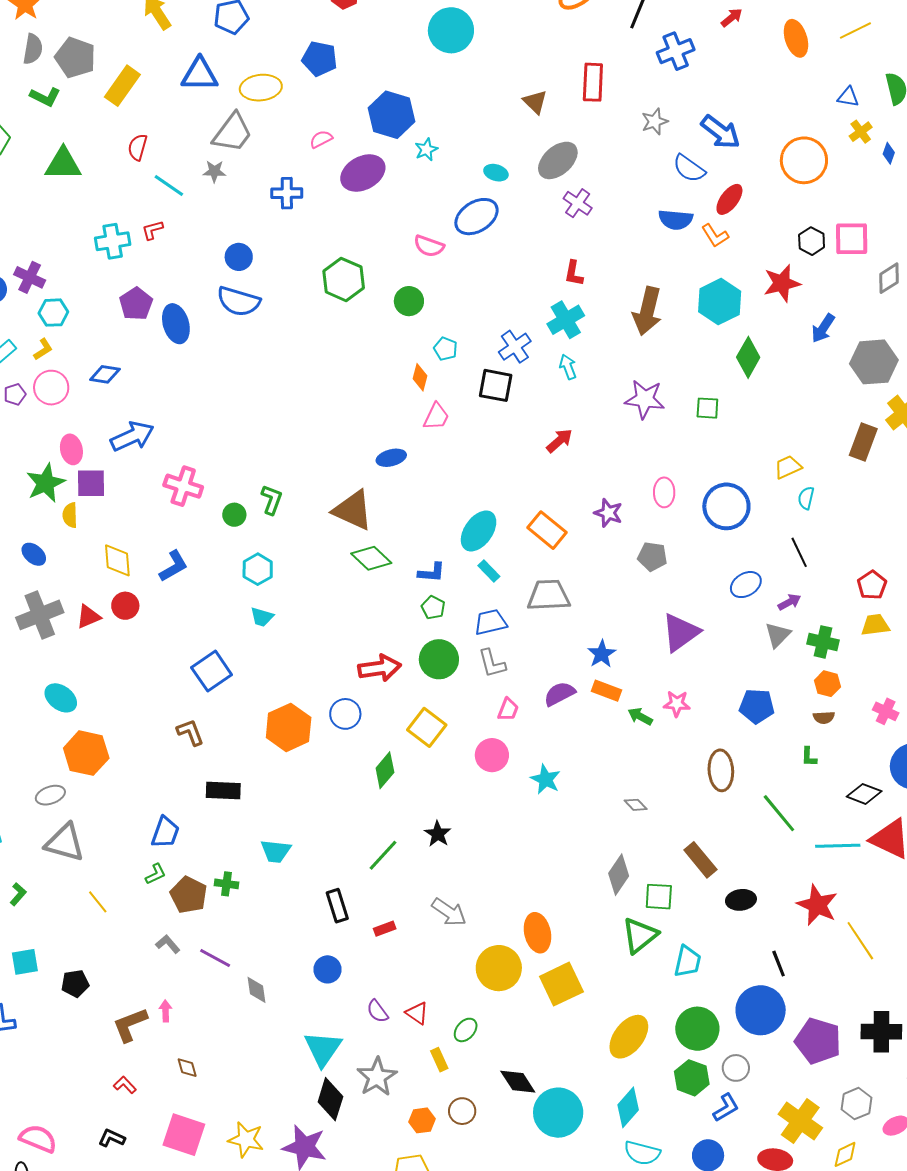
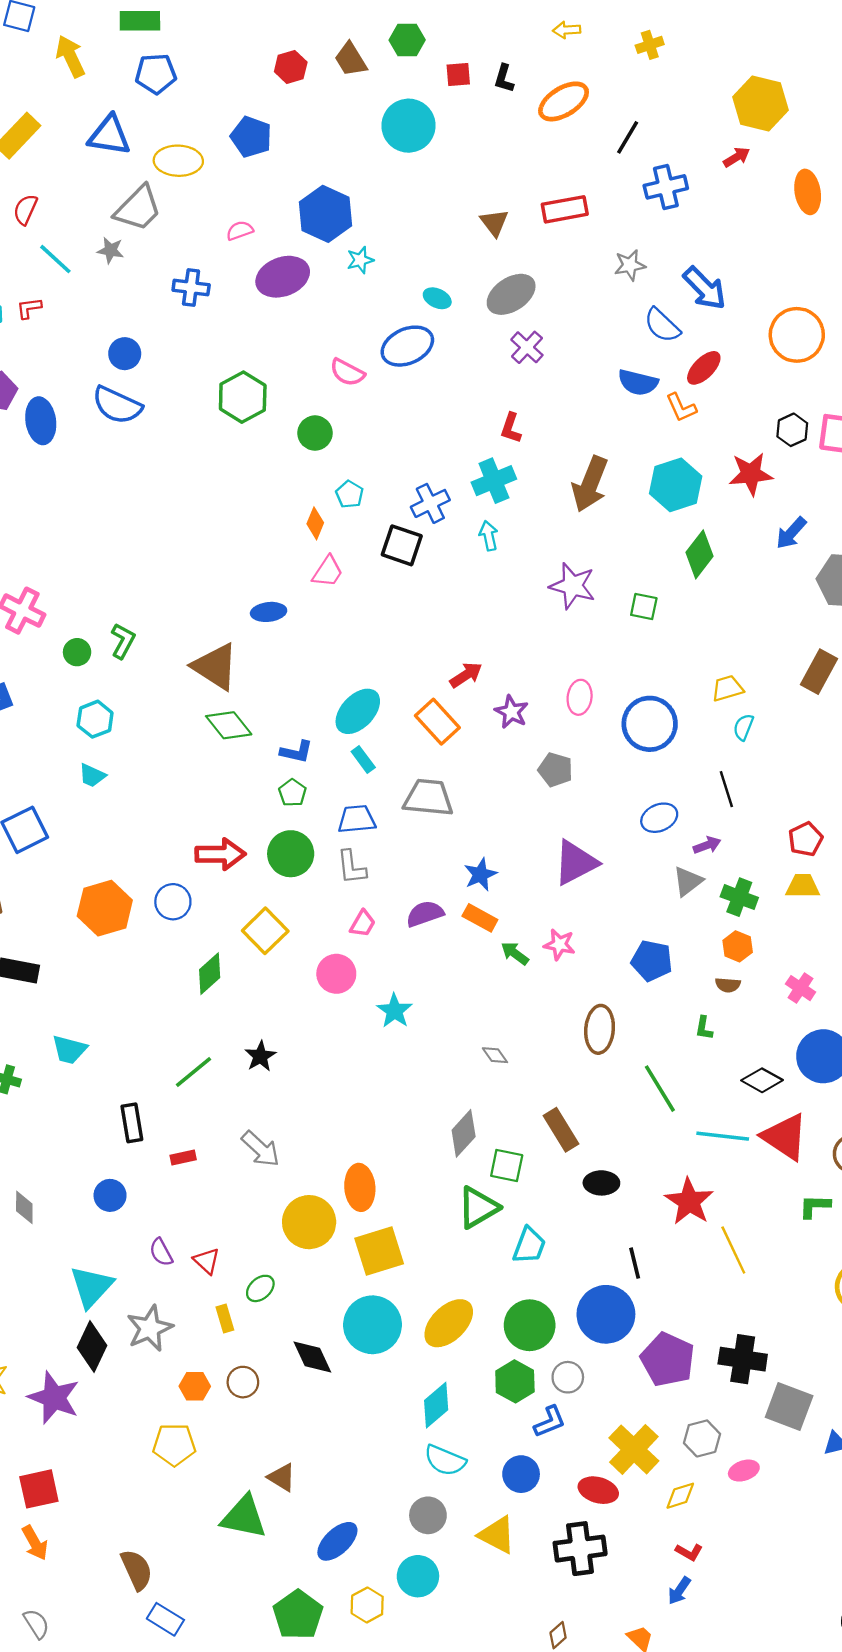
red rectangle: (593, 82) -> (565, 209), turned 69
red arrow: (559, 441) -> (466, 675), moved
cyan circle: (558, 1113) -> (372, 1325), moved

